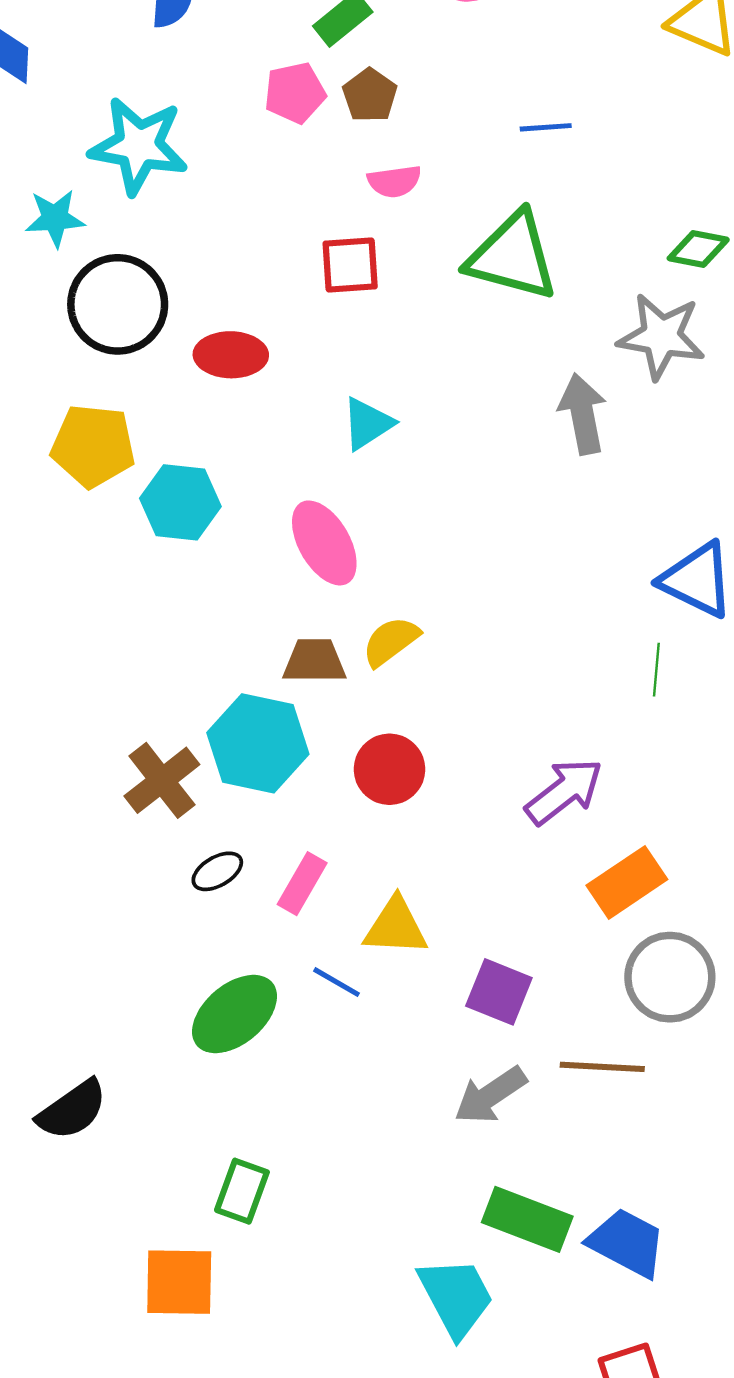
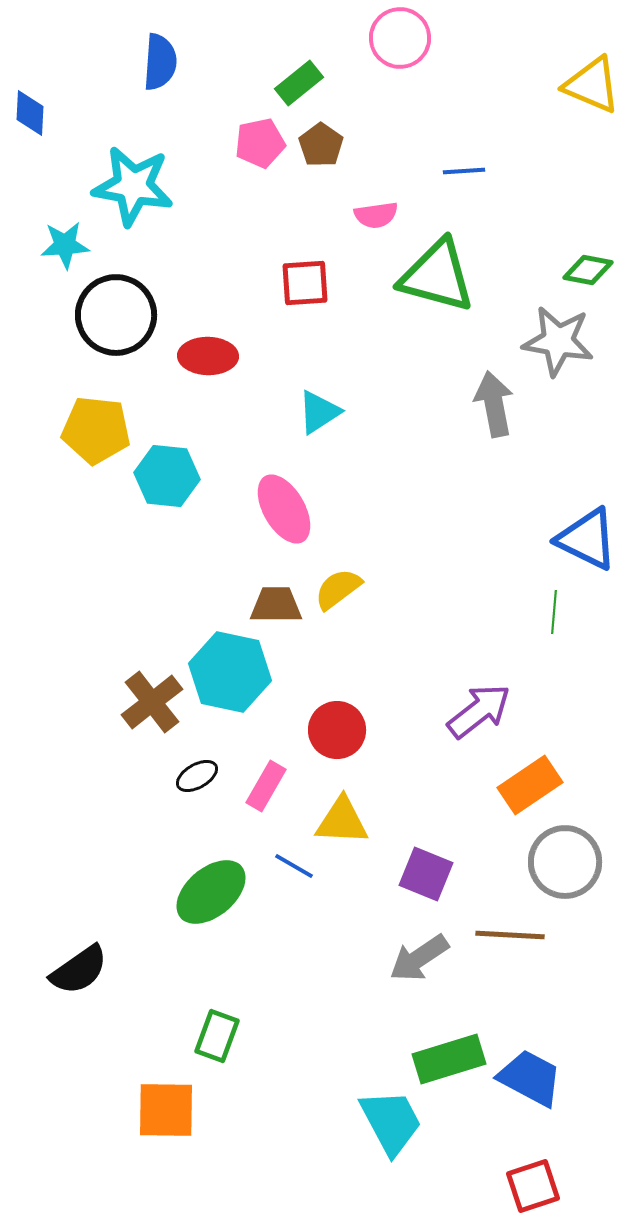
pink semicircle: (394, 181) -> (376, 215), moved
red circle: (389, 769) -> (337, 730), moved
green rectangle: (527, 1219) -> (449, 1059), turned -38

